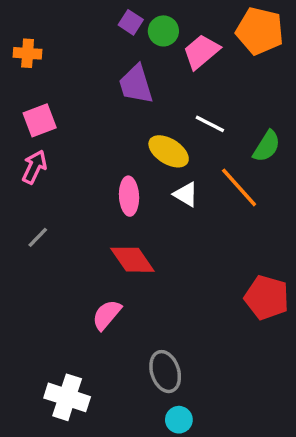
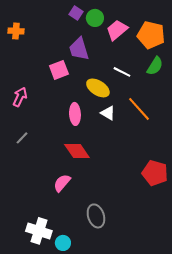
orange pentagon: (260, 31) -> (151, 35), moved
pink square: (40, 120) -> (59, 70), moved
green semicircle: (267, 146) -> (155, 66), moved
cyan circle: (179, 420) -> (63, 243), moved

